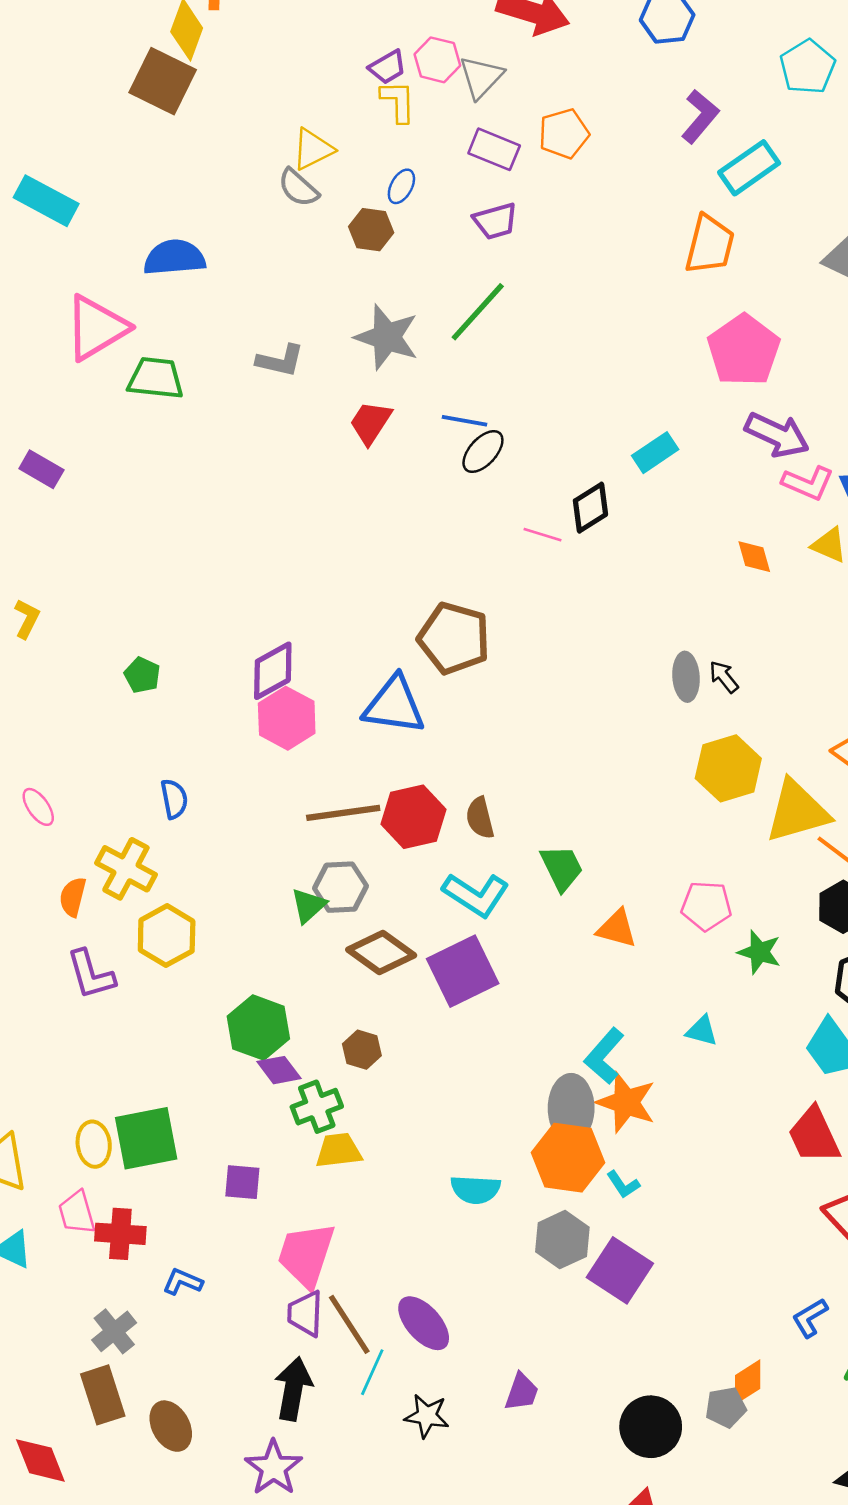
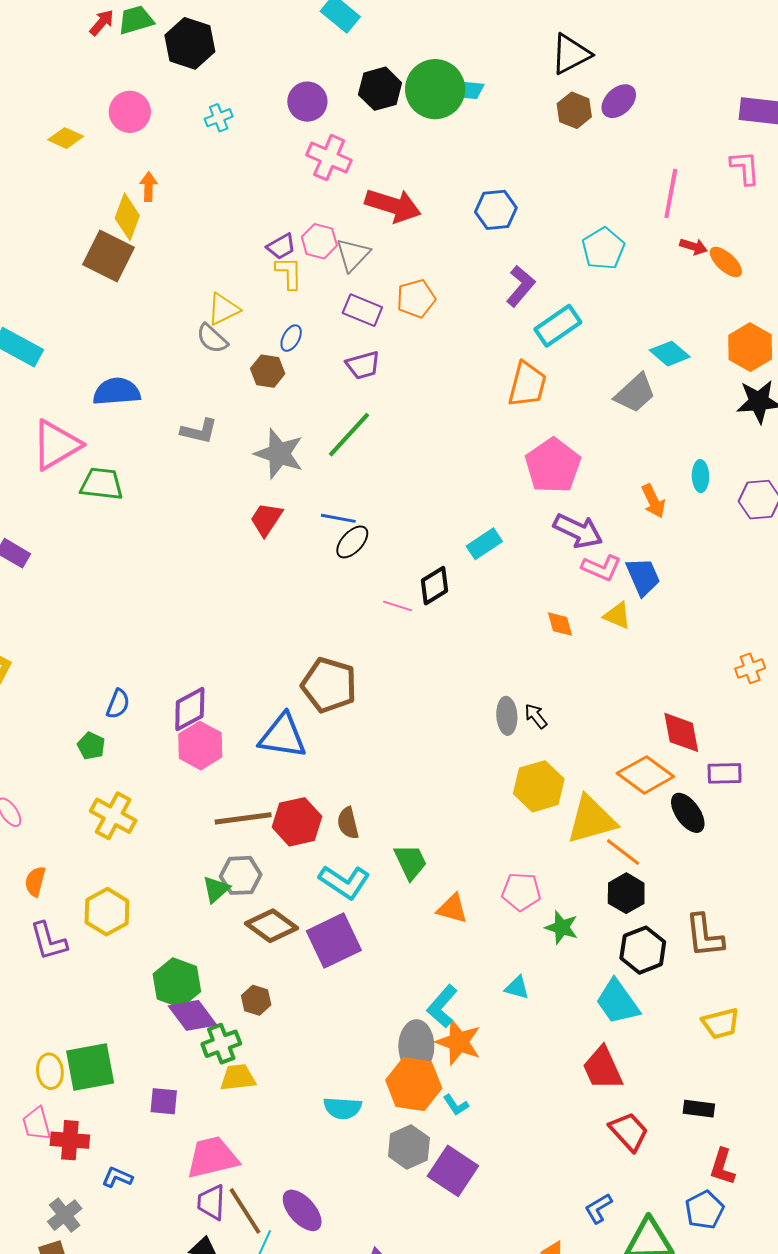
gray L-shape: (280, 361) -> (199, 431), moved
green pentagon: (142, 675) -> (91, 746), moved
blue semicircle: (174, 799) -> (118, 704), moved, turned 32
yellow cross: (126, 869) -> (113, 816), moved
purple diamond: (279, 1070) -> (192, 1015), size x1.4
pink trapezoid: (306, 1255) -> (212, 1157), turned 58

